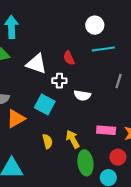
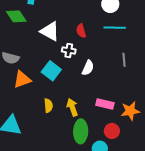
gray line: (119, 81) -> (124, 60), turned -32
white semicircle: (82, 95) -> (88, 68), turned -84

